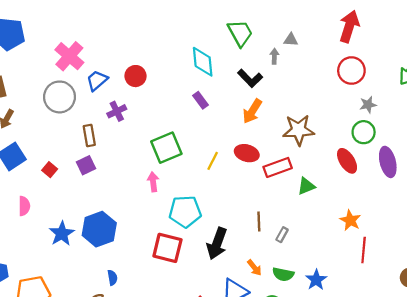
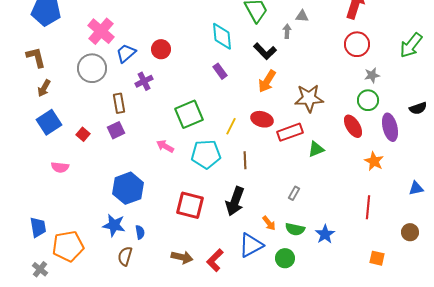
pink arrow: (153, 182) -> (165, 146), moved, turned -54
pink semicircle: (24, 206) -> (60, 167), turned 96
cyan pentagon: (185, 212) -> (206, 154), moved
orange star: (350, 220) -> (374, 161), moved
brown line: (259, 221) -> (245, 160), moved
blue star: (62, 234) -> (114, 225), moved, turned -30

